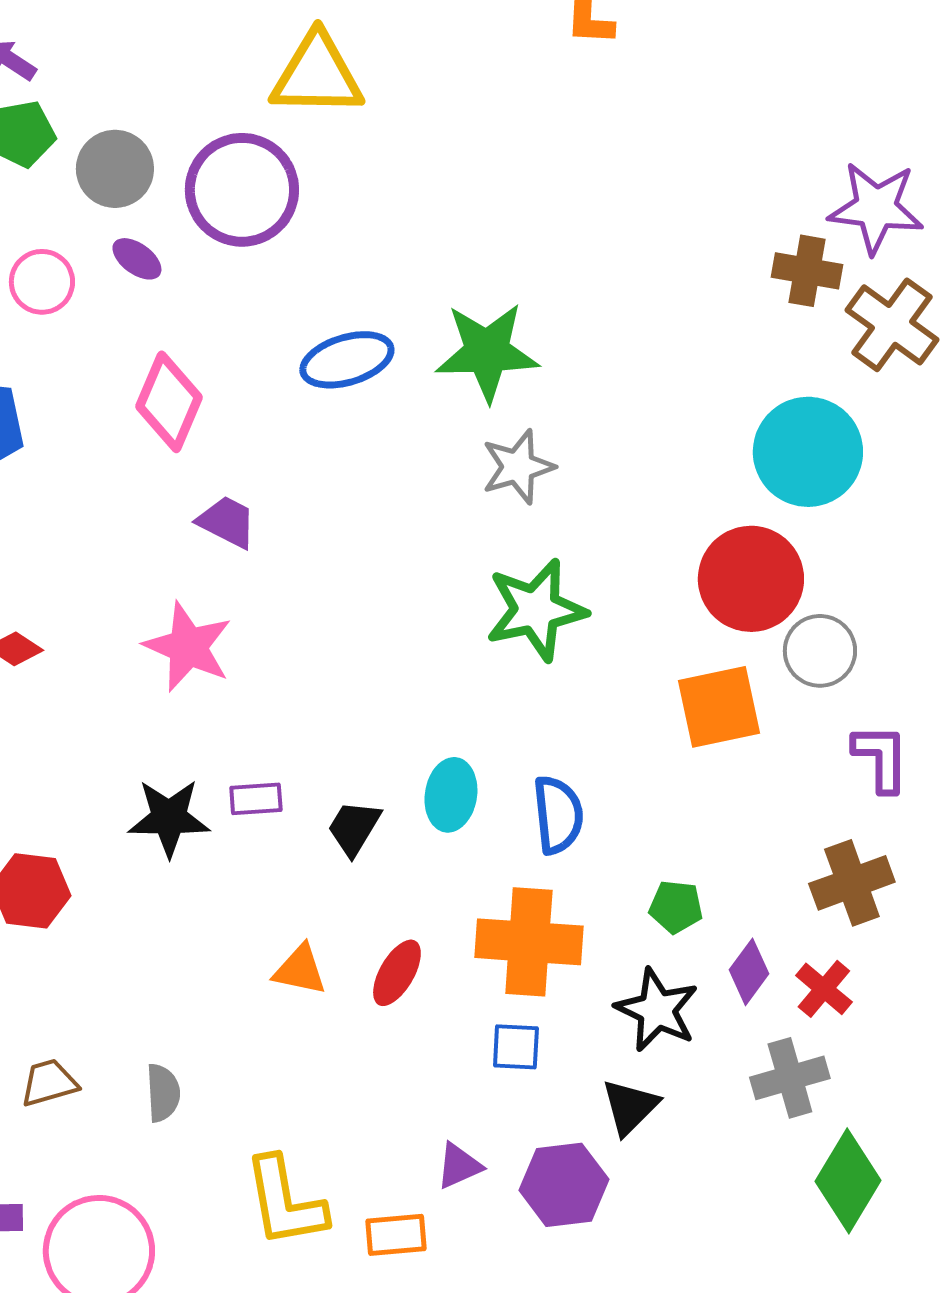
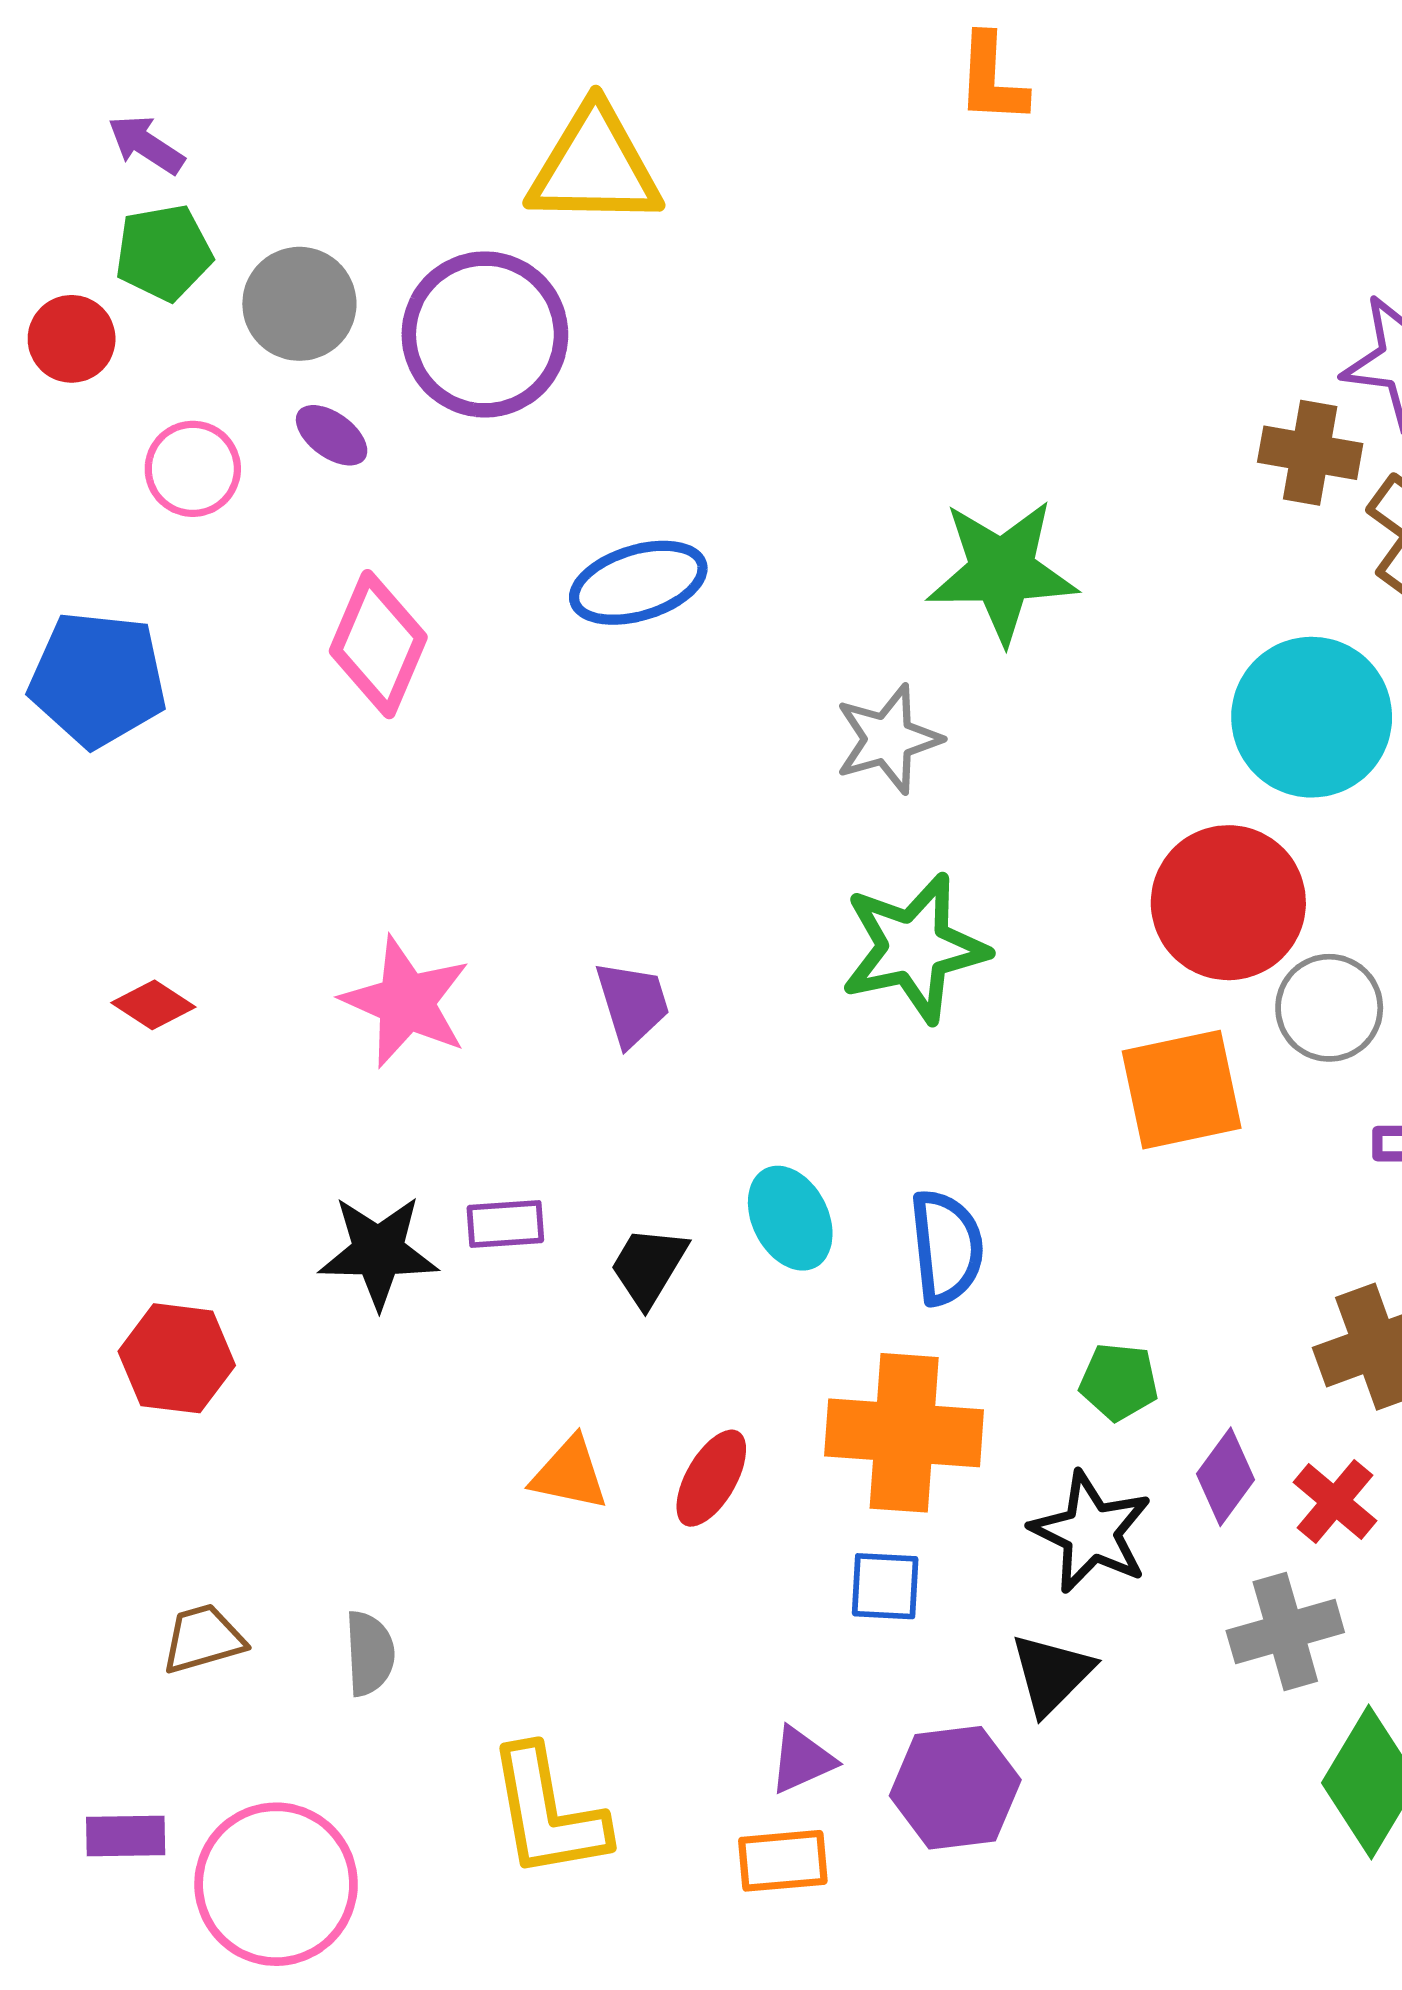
green star: (487, 352) -> (1002, 571), moved
purple trapezoid: (227, 522) -> (632, 1003), moved, turned 46
cyan ellipse: (451, 795) -> (790, 1218), turned -36
orange rectangle: (396, 1235) -> (783, 1861), moved

